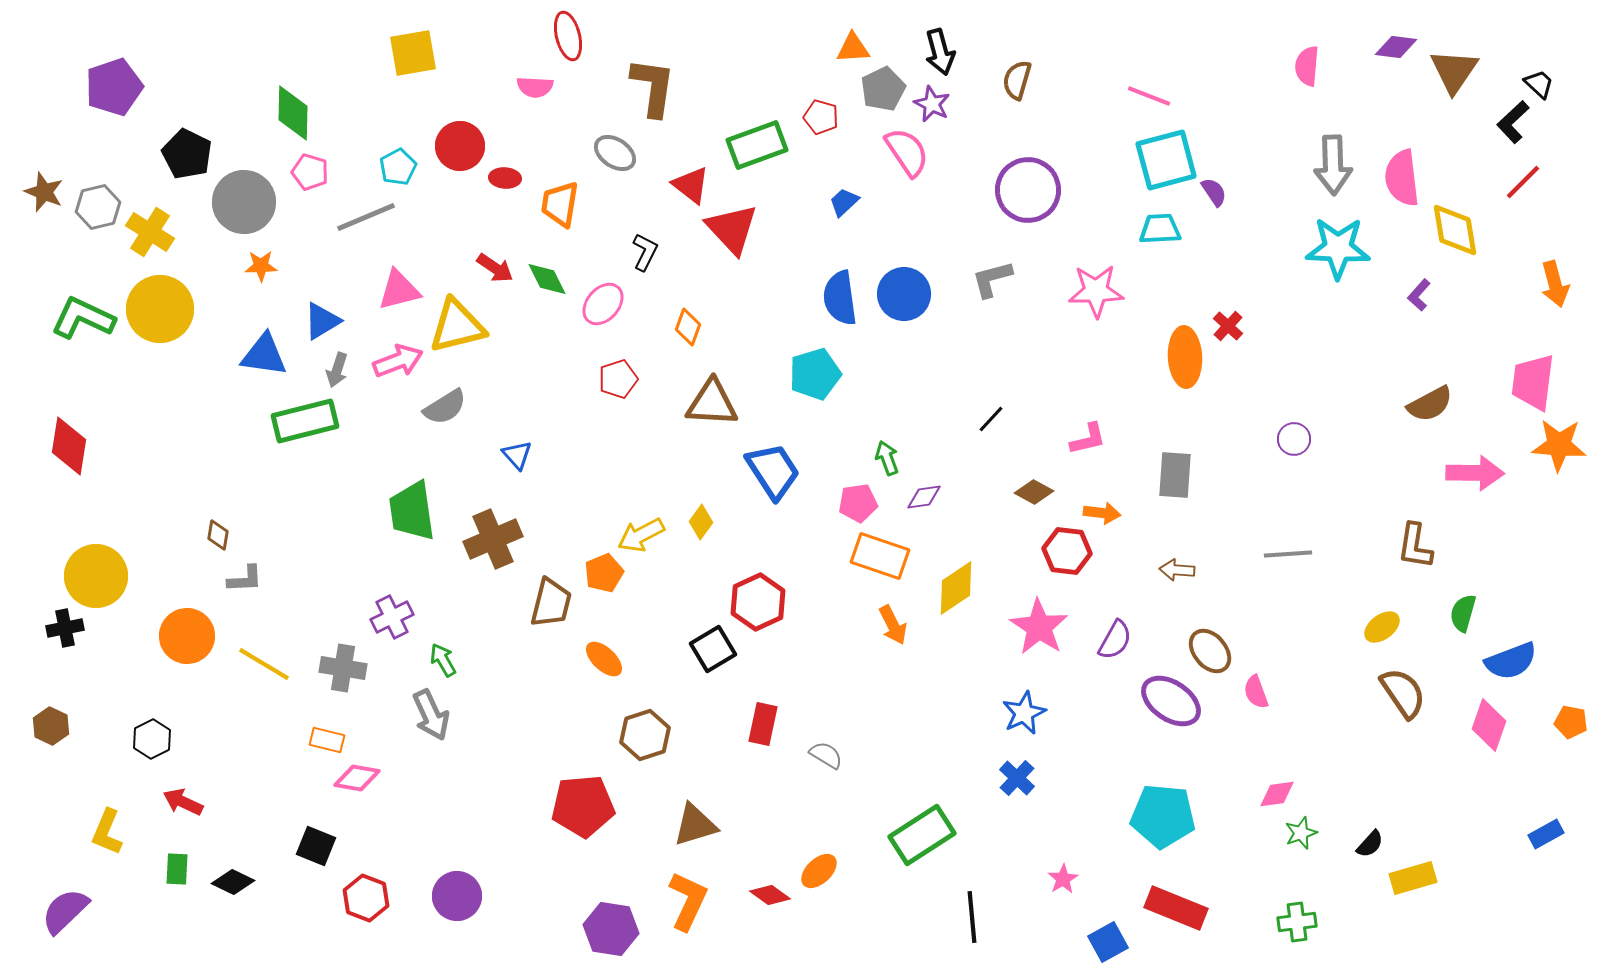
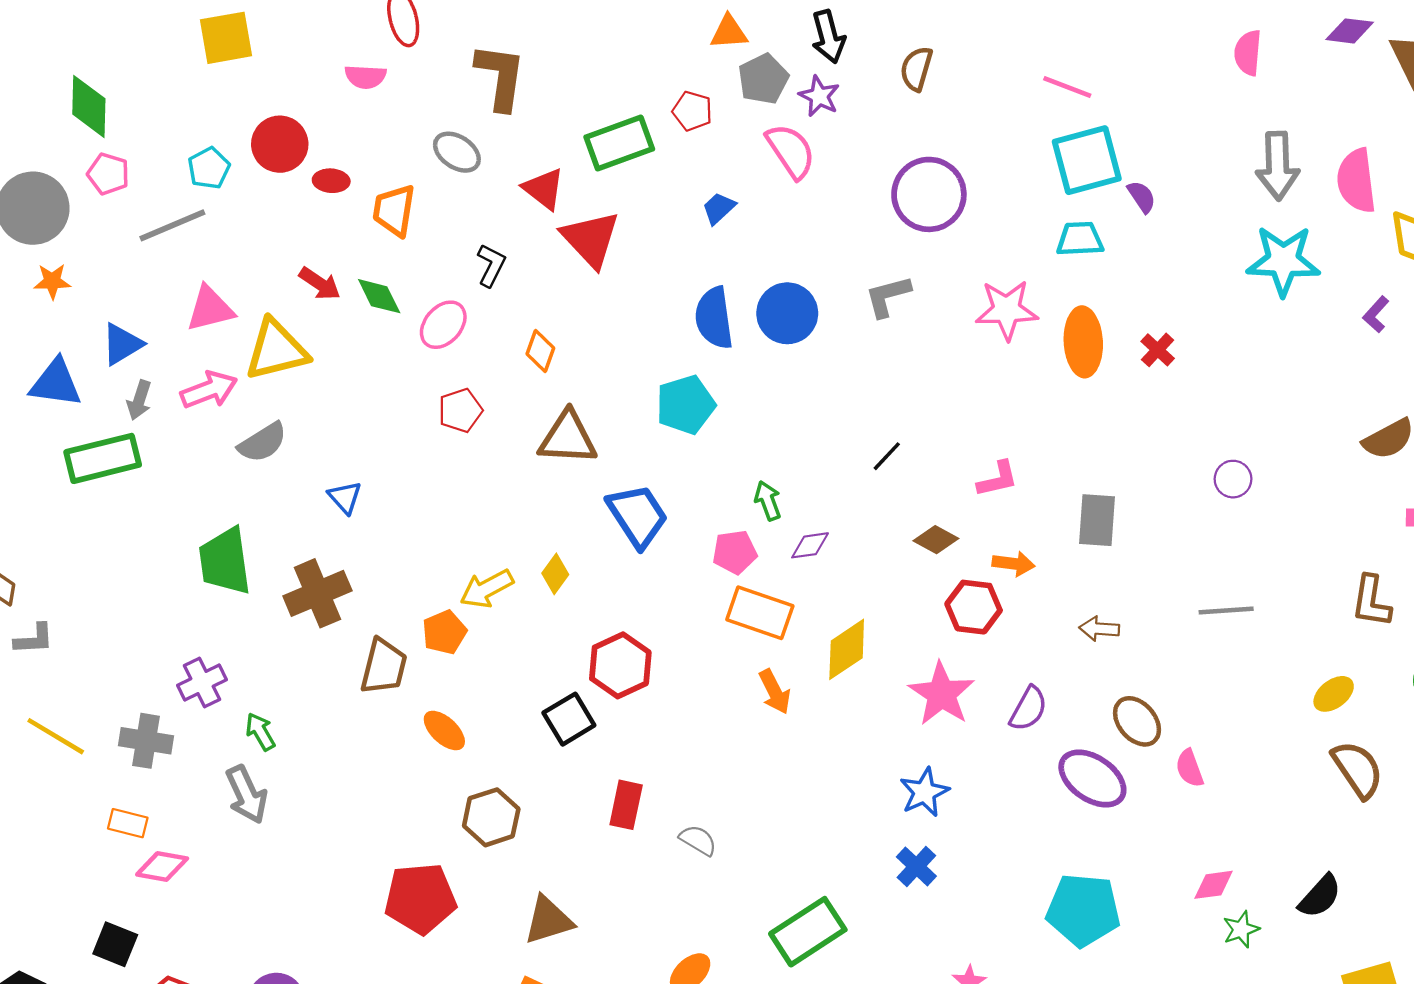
orange ellipse: (1185, 357) -> (1083, 342), moved
black semicircle: (1370, 844) -> (1320, 896), moved, size x1.4

